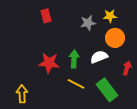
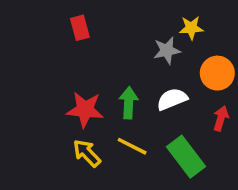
gray star: (88, 23) -> (167, 50), moved
orange circle: (115, 38) -> (217, 73), moved
yellow arrow: (22, 94) -> (87, 153), moved, turned -42

